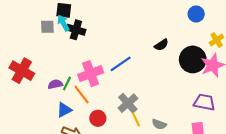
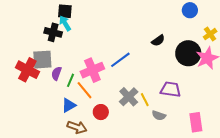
gray square: (47, 27) -> (42, 60), moved, size x1.5
black cross: (76, 30) -> (53, 32), moved
purple semicircle: (55, 84) -> (56, 73), moved, turned -56
purple trapezoid: (204, 102) -> (171, 89), moved
yellow line: (136, 119) -> (145, 100), moved

